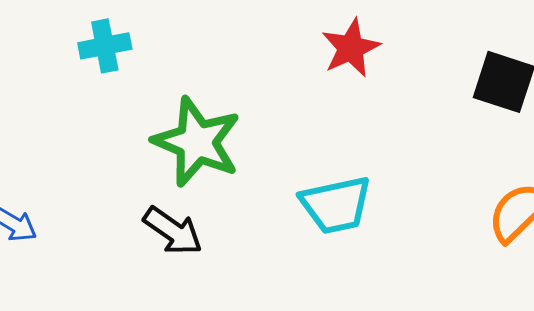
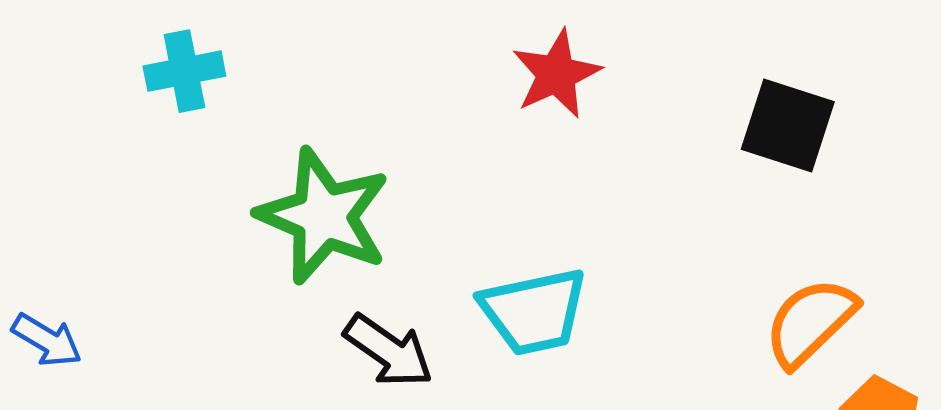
black arrow: (173, 231) -> (389, 351), moved

